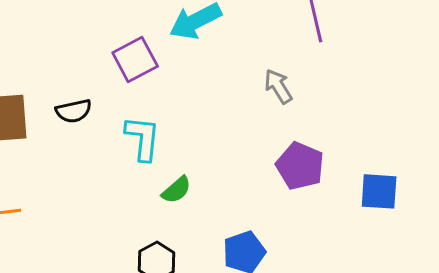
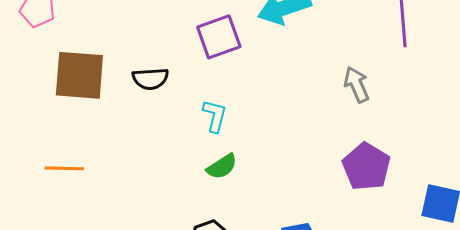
cyan L-shape: (143, 138) -> (215, 116), size x0.7
green semicircle: (176, 190) -> (222, 166), moved

